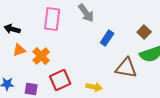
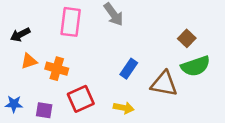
black arrow: (12, 29) -> (20, 35), turned -42
blue rectangle: (107, 38) -> (129, 69), moved
orange cross: (41, 56) -> (57, 69), turned -30

